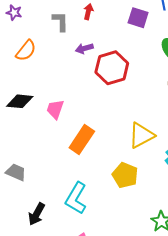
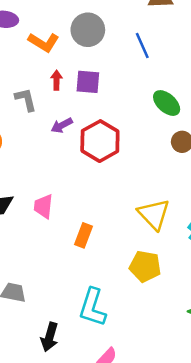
purple square: (138, 18) -> (88, 82), moved
yellow triangle: (141, 135) -> (154, 214), turned -32
orange rectangle: (82, 140) -> (84, 235), size x0.7

